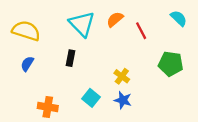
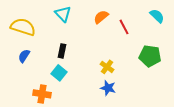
cyan triangle: (82, 24) -> (63, 14), moved, size x0.7
cyan square: (91, 98) -> (59, 73), moved

